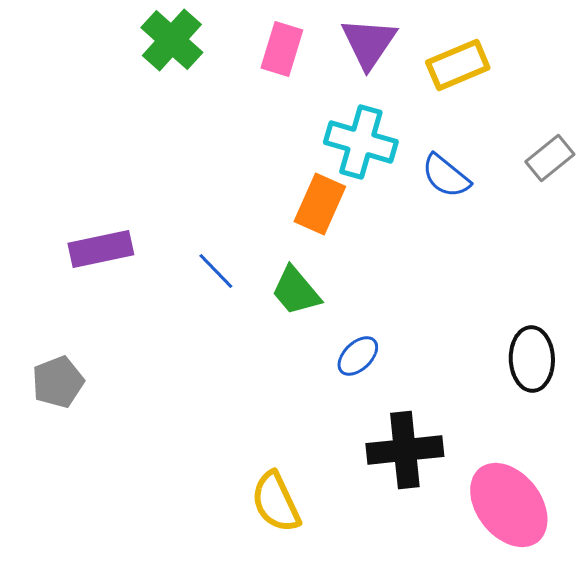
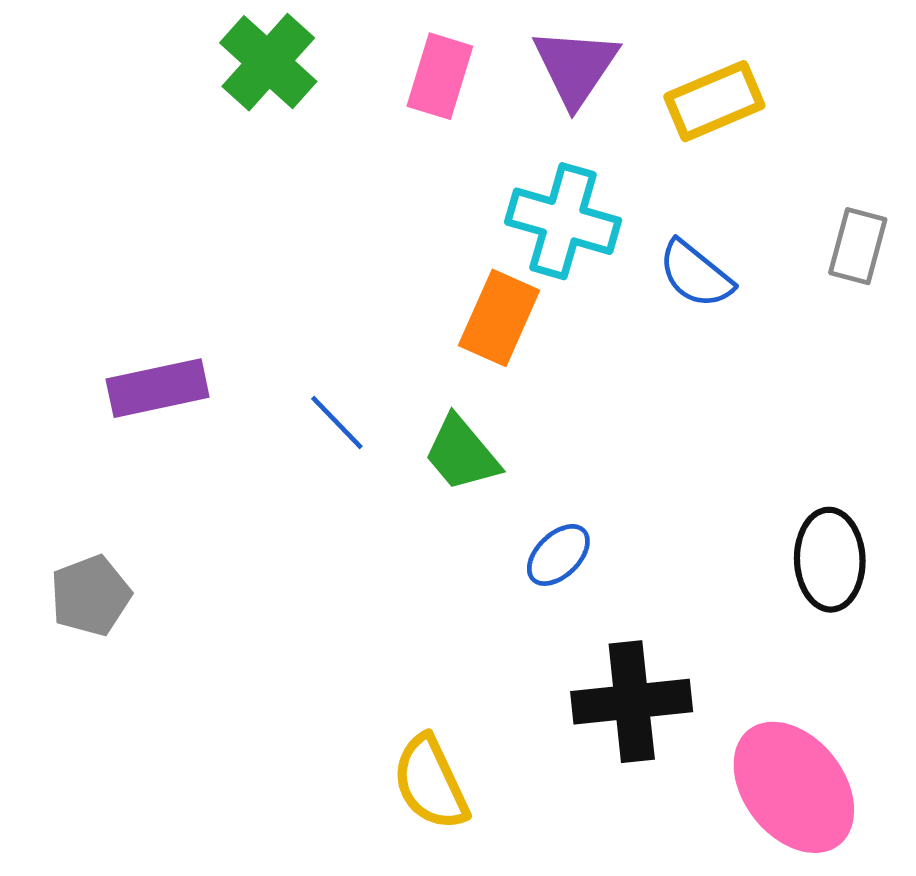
gray rectangle: (550, 158) -> (858, 246), turned -36

